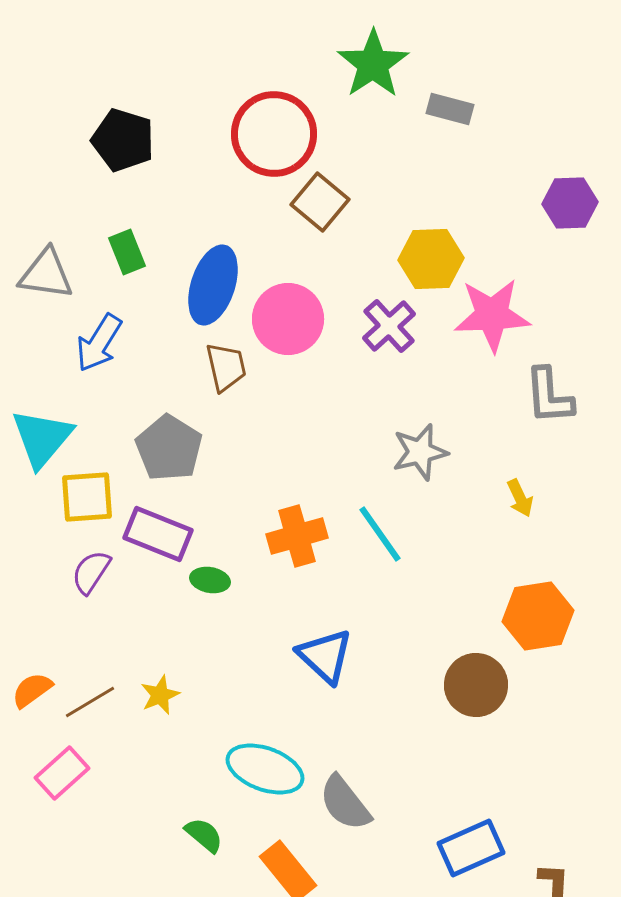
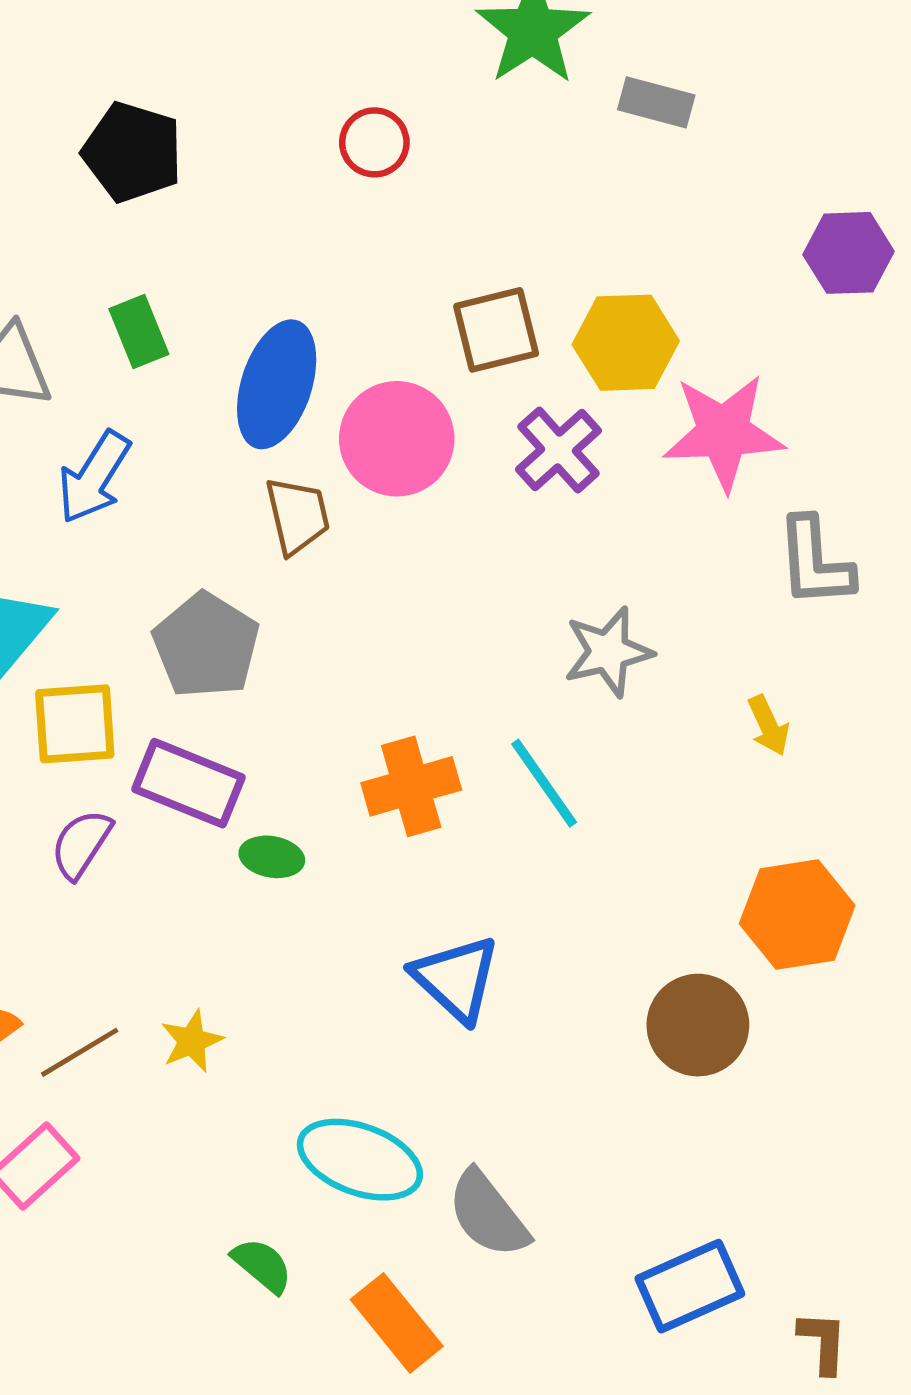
red circle: (274, 134) -> (374, 142), size x0.5
brown square: (320, 202) -> (496, 330), moved, turned 36

